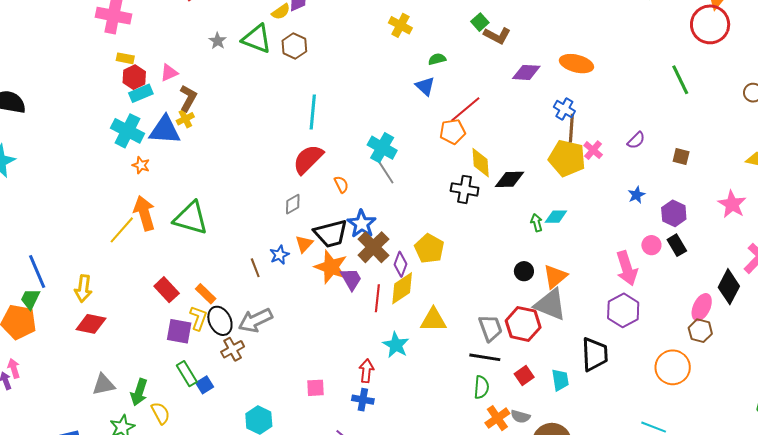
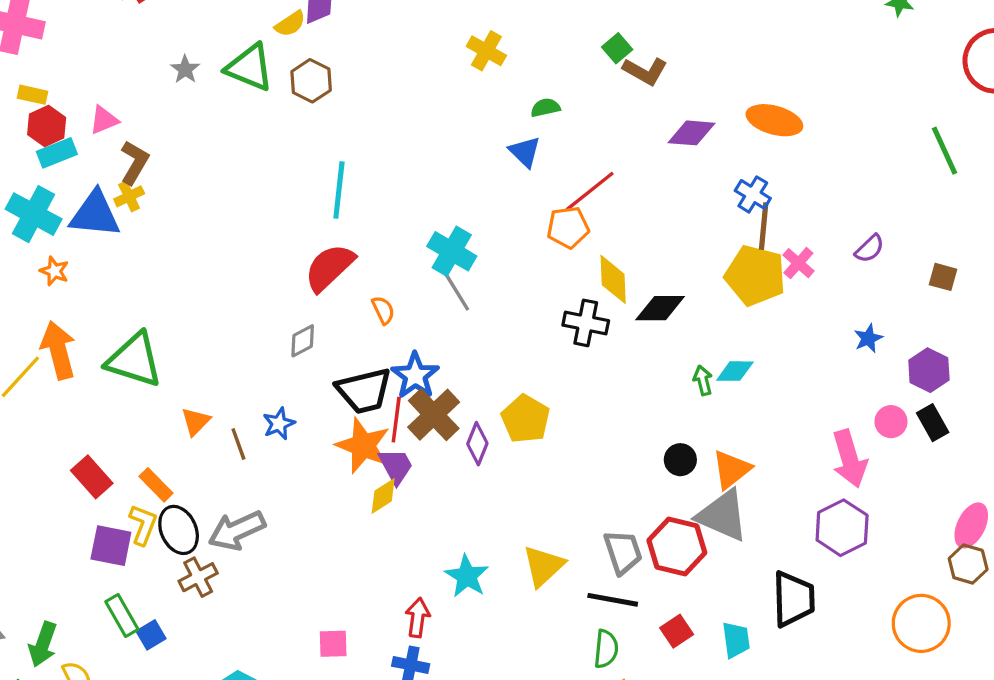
orange triangle: (304, 244) -> (196, 421), moved
yellow diamond: (402, 288) -> (383, 496), moved, size x0.7
red line: (377, 298) -> (396, 420), moved
yellow triangle: (433, 320) -> (543, 566), moved, turned -44

